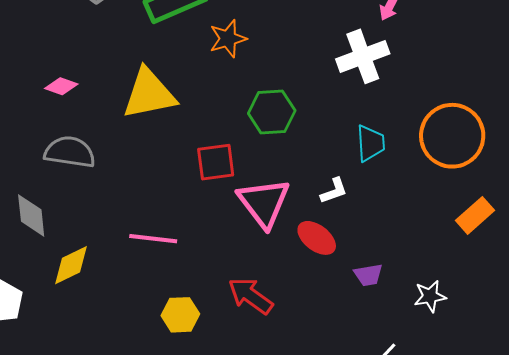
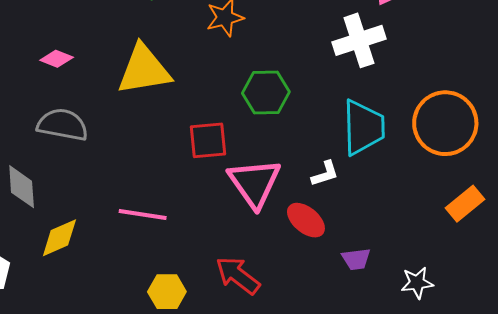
cyan trapezoid: (370, 143) -> (363, 127), size x1.5

